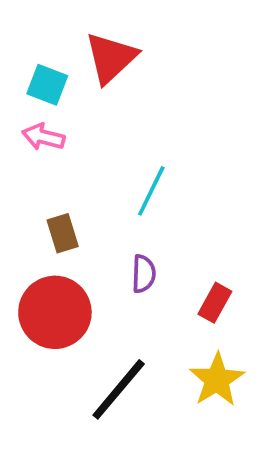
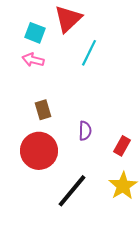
cyan line: (151, 191) -> (89, 53), moved

